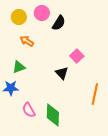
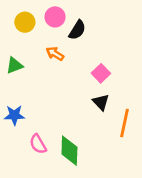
orange arrow: (27, 41) -> (55, 54), moved
green triangle: (19, 67) -> (14, 65), moved
black triangle: (62, 73) -> (101, 102), moved

